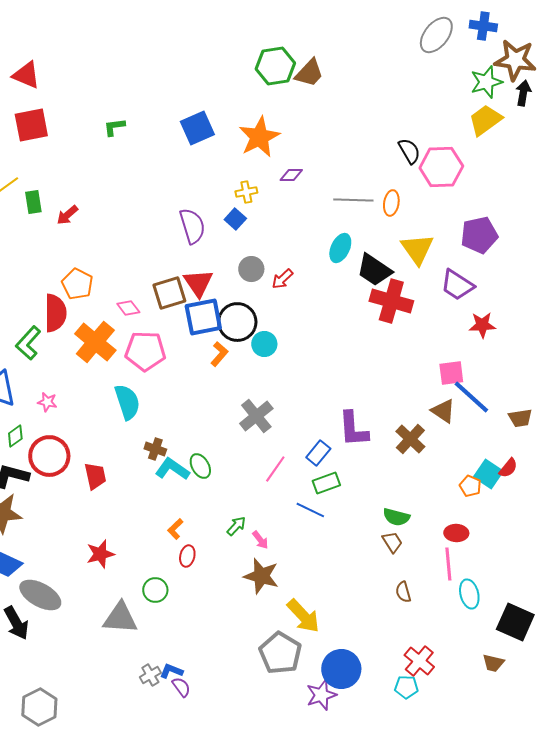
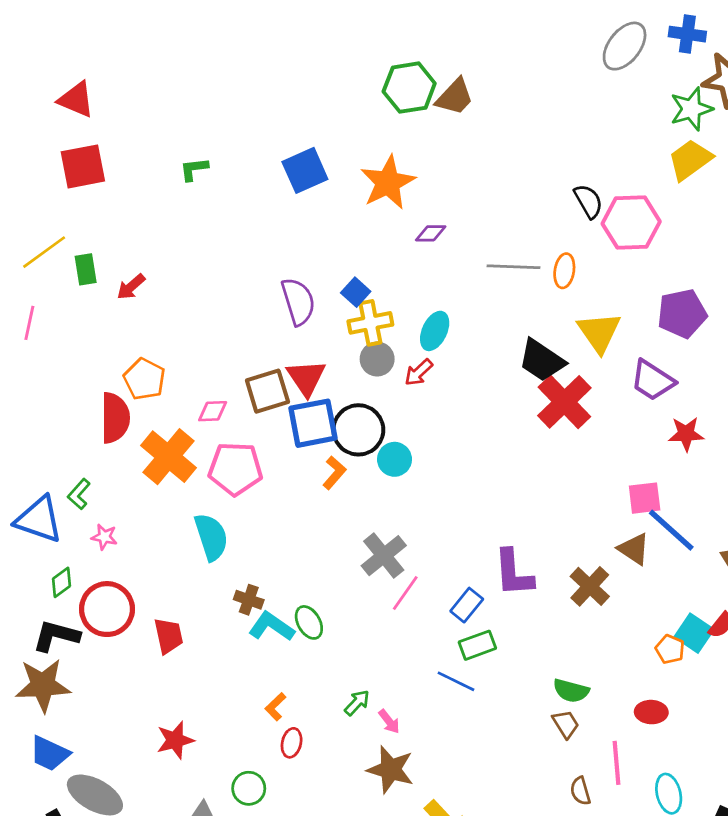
yellow cross: (246, 192) -> (370, 323), moved, size x1.5
cyan ellipse: (340, 248) -> (435, 331), moved
red cross: (391, 301) -> (564, 402), turned 30
pink diamond: (128, 308) -> (213, 411), turned -55
green L-shape: (28, 343) -> (79, 494), moved, size x0.7
pink line: (275, 469) -> (405, 593), moved
pink line: (448, 564) -> (616, 763), moved

